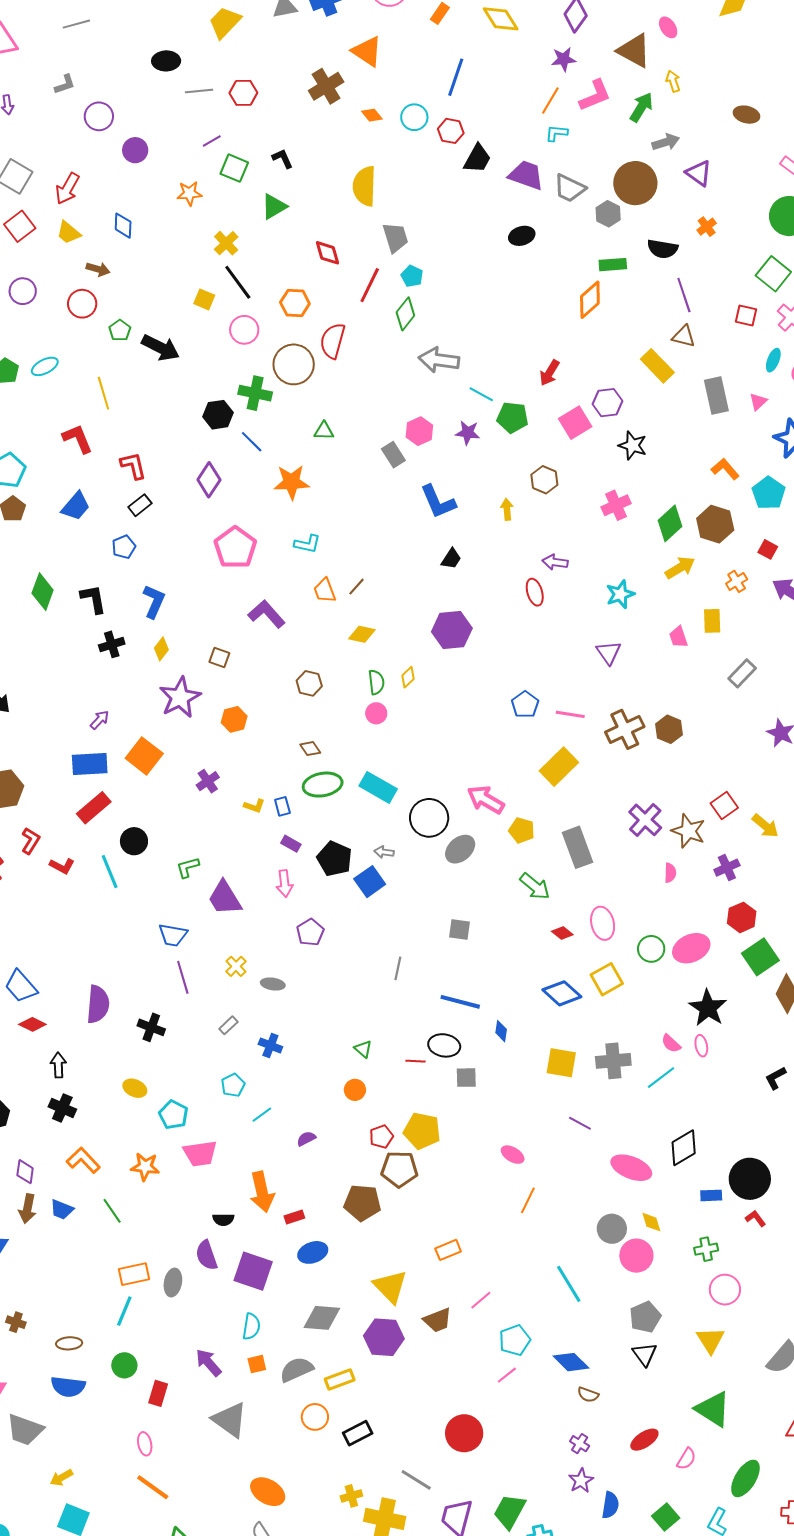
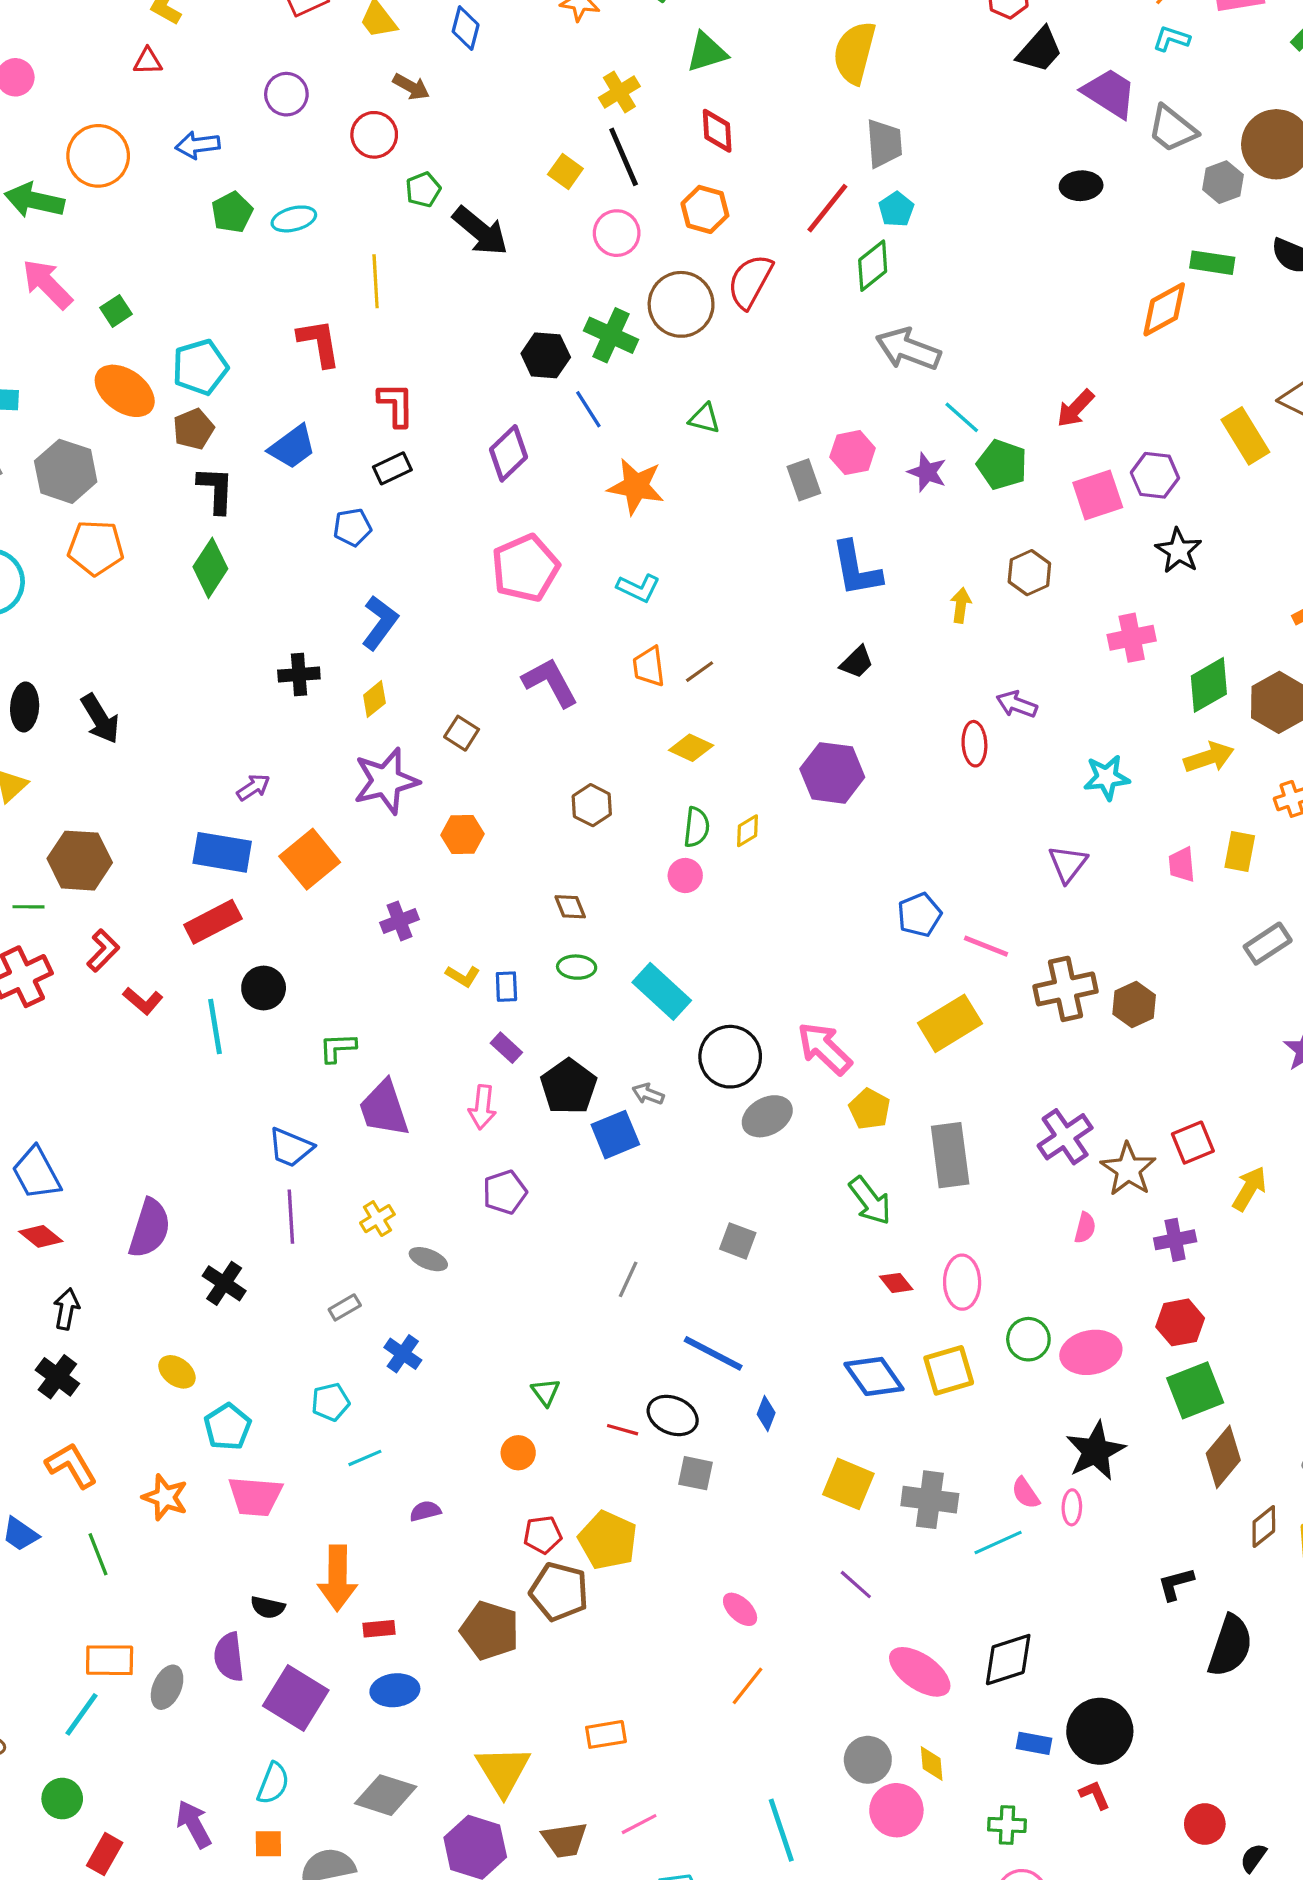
red diamond: (327, 253) -> (717, 131), moved
black L-shape: (93, 599) -> (216, 490), moved
green ellipse: (323, 785) -> (577, 967), size x0.6
yellow arrow: (765, 826) -> (1249, 1189), turned -112

